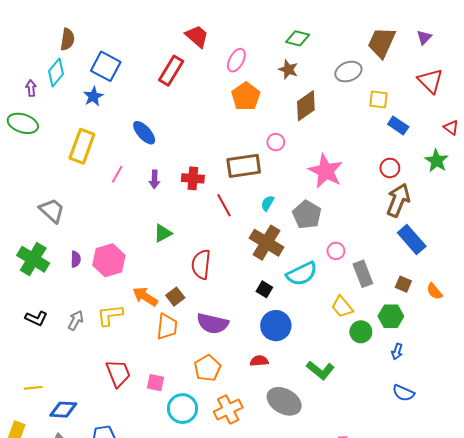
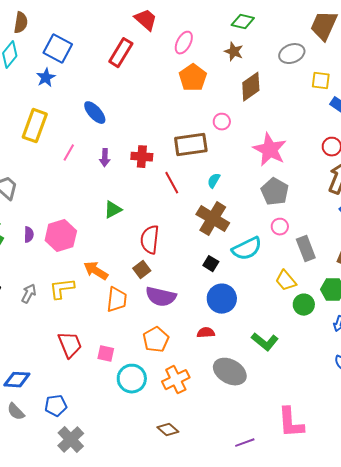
gray pentagon: (307, 215) -> (275, 192), moved
brown square: (175, 297) -> (142, 270), moved

